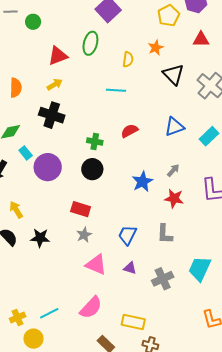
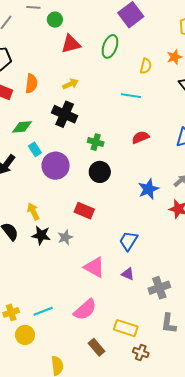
red triangle: (58, 56) -> (71, 44), moved
green cross: (95, 142) -> (96, 142), moved
yellow arrow: (16, 210) -> (33, 212), moved
gray L-shape: (165, 234) -> (169, 323), moved
gray star: (84, 235) -> (65, 237), moved

